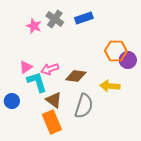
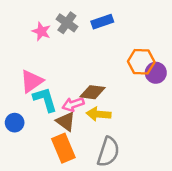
pink triangle: (26, 67) -> (32, 81), size x1.5
pink arrow: (50, 69) -> (73, 104), moved
yellow arrow: (110, 86) -> (99, 114), moved
gray semicircle: (84, 106) -> (108, 152), moved

